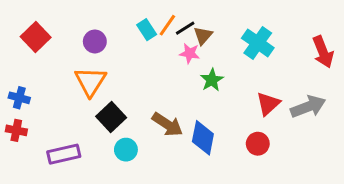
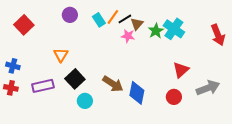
purple circle: (95, 41) -> (70, 15), moved
green star: (212, 80) -> (156, 31), moved
orange triangle: (90, 81) -> (61, 55), size x0.7
gray arrow: (308, 107) -> (208, 88), moved
purple rectangle: (64, 154) -> (43, 86), moved

